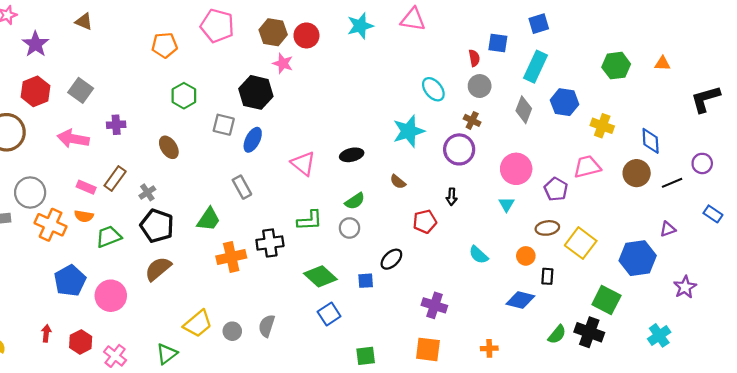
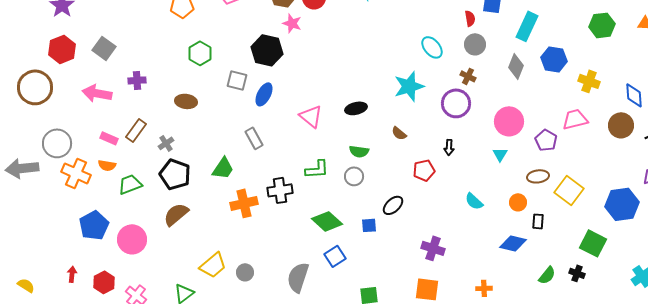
brown ellipse: (169, 147) -> (186, 101), turned -50
green semicircle: (355, 201) -> (359, 151), turned 42
gray semicircle: (267, 326) -> (298, 277), moved, size x1.4
black cross: (589, 332) -> (577, 273), size x0.6

